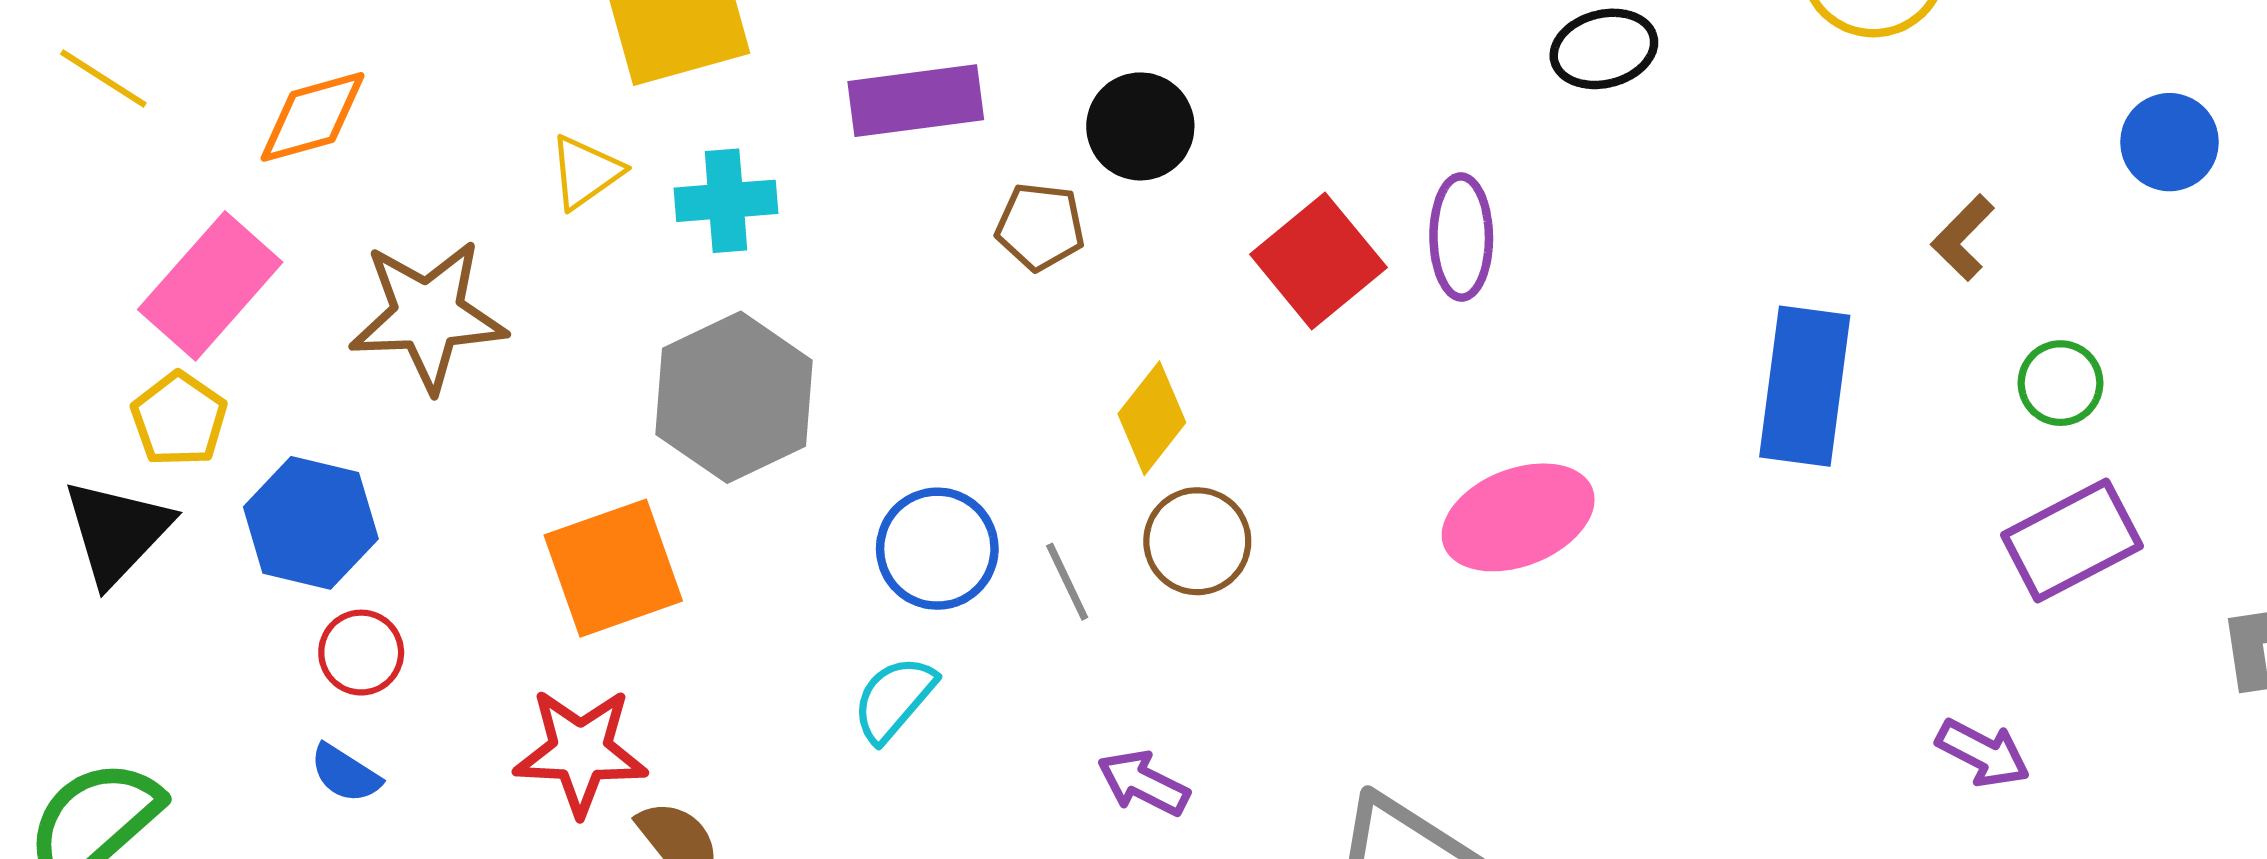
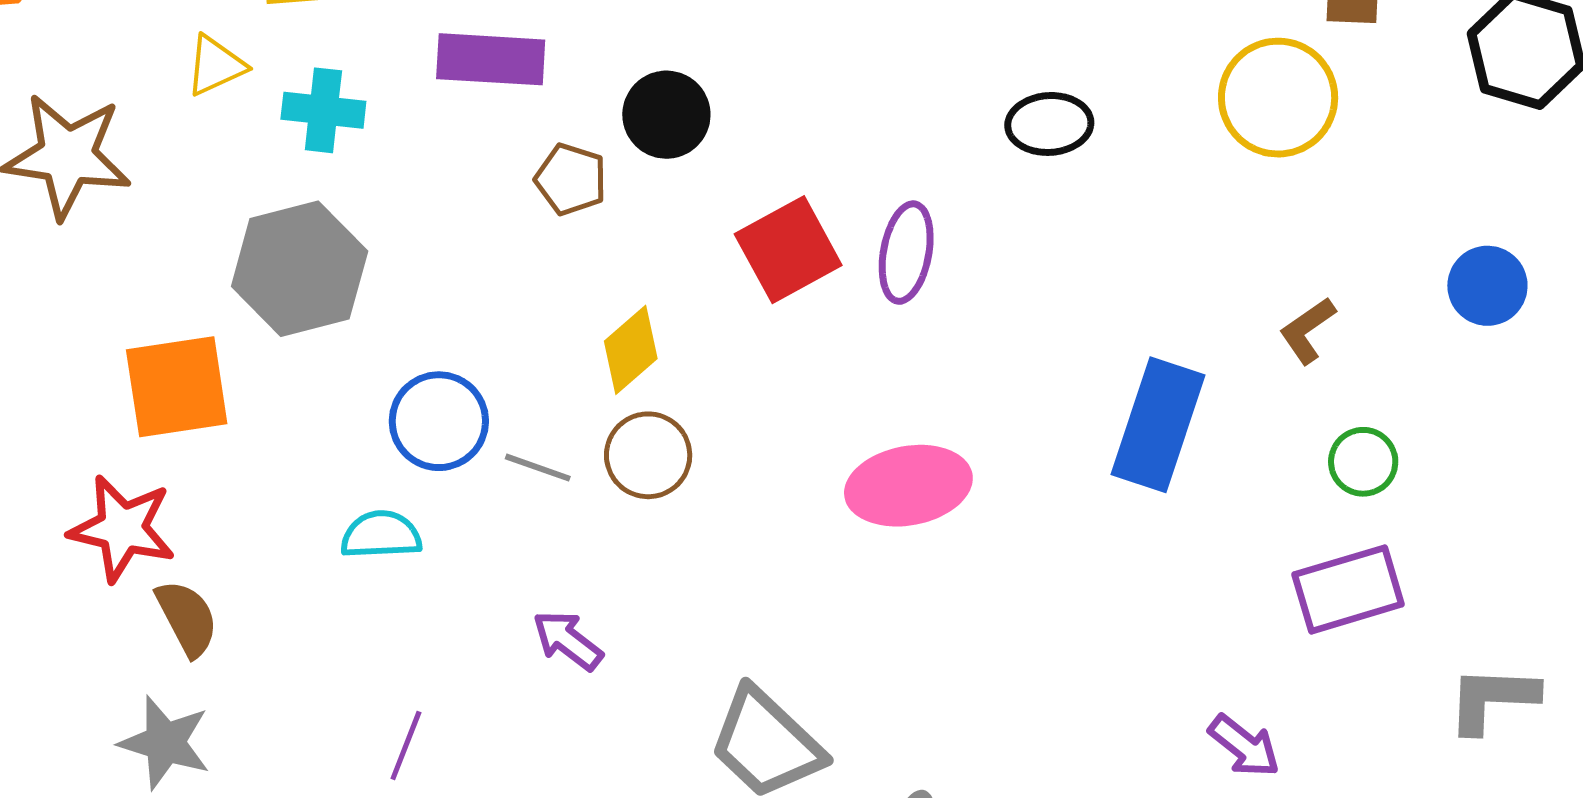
gray line: (1067, 582) -> (538, 468), turned -56
cyan semicircle: (894, 699) -> (381, 535), turned 36

